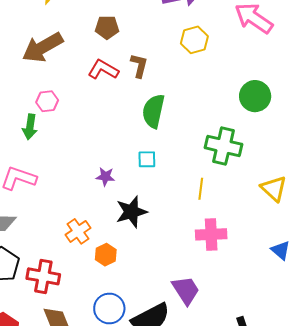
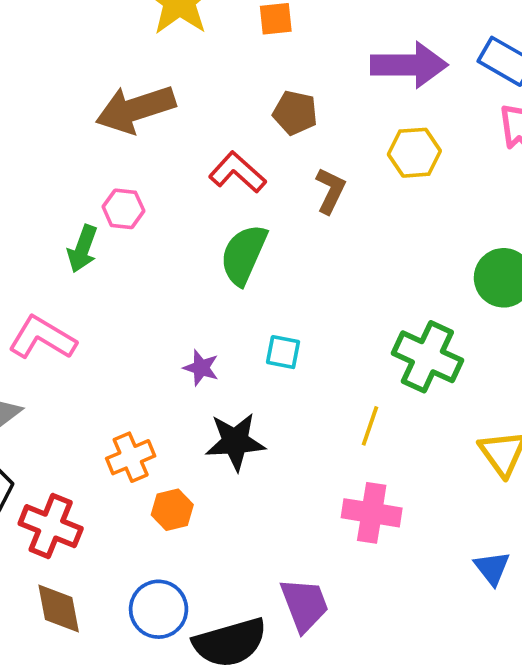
brown pentagon: (107, 27) -> (295, 113), moved
brown L-shape: (139, 66) -> (330, 191), moved
green semicircle: (153, 111) -> (244, 255), moved

